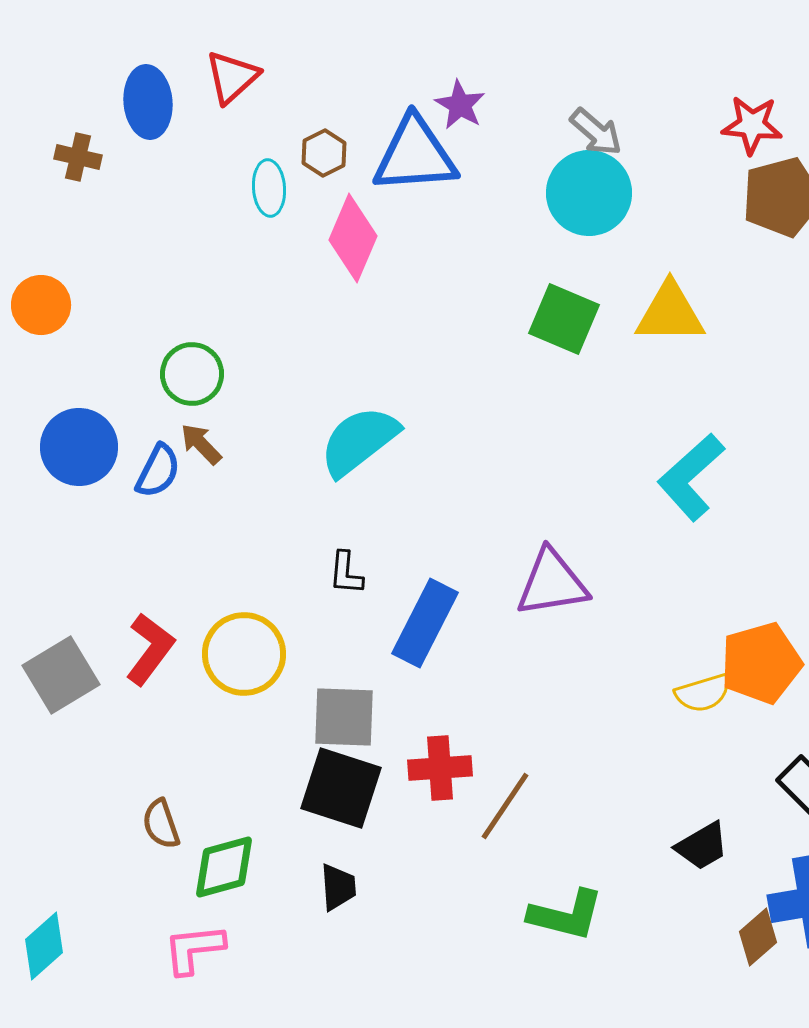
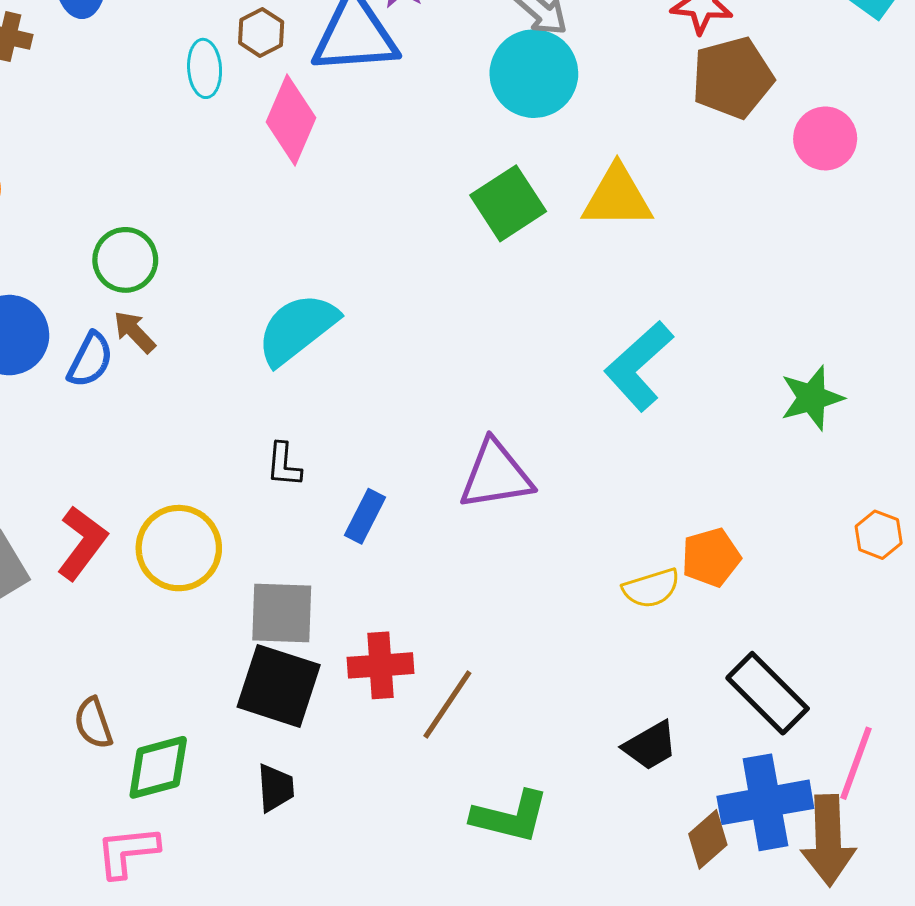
green square: (564, 319) -> (508, 203), turned 34
blue rectangle: (425, 623) -> (365, 516), size x0.6
orange pentagon: (761, 663) -> (711, 557), size x0.7

